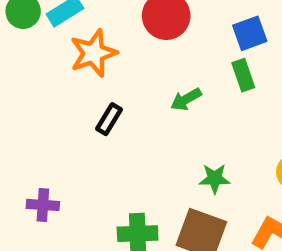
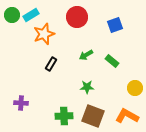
green rectangle: (243, 75) -> (112, 61), moved, turned -32
green star: (215, 179) -> (87, 87), moved

